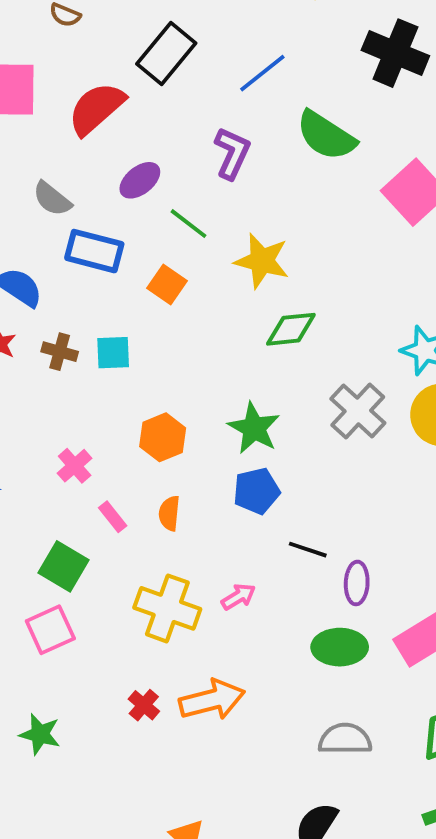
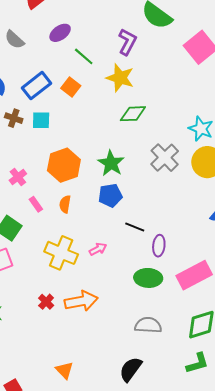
purple L-shape: (232, 153) -> (127, 42), moved
blue rectangle: (94, 251) -> (36, 86), moved, turned -56
orange hexagon: (163, 437) -> (64, 165), size x1.4

